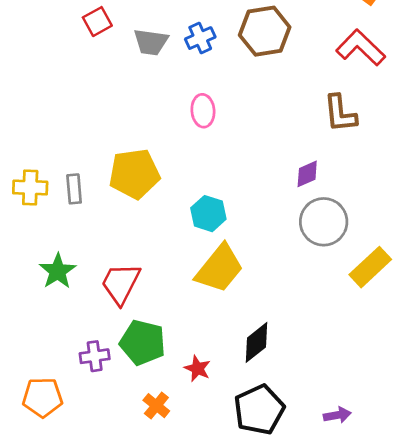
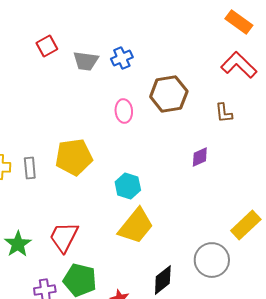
brown hexagon: (265, 31) -> (169, 94), moved
brown L-shape: (340, 113) -> (224, 113), size x0.7
gray circle: (324, 222) -> (212, 260), moved
green star: (58, 271) -> (18, 244), moved

